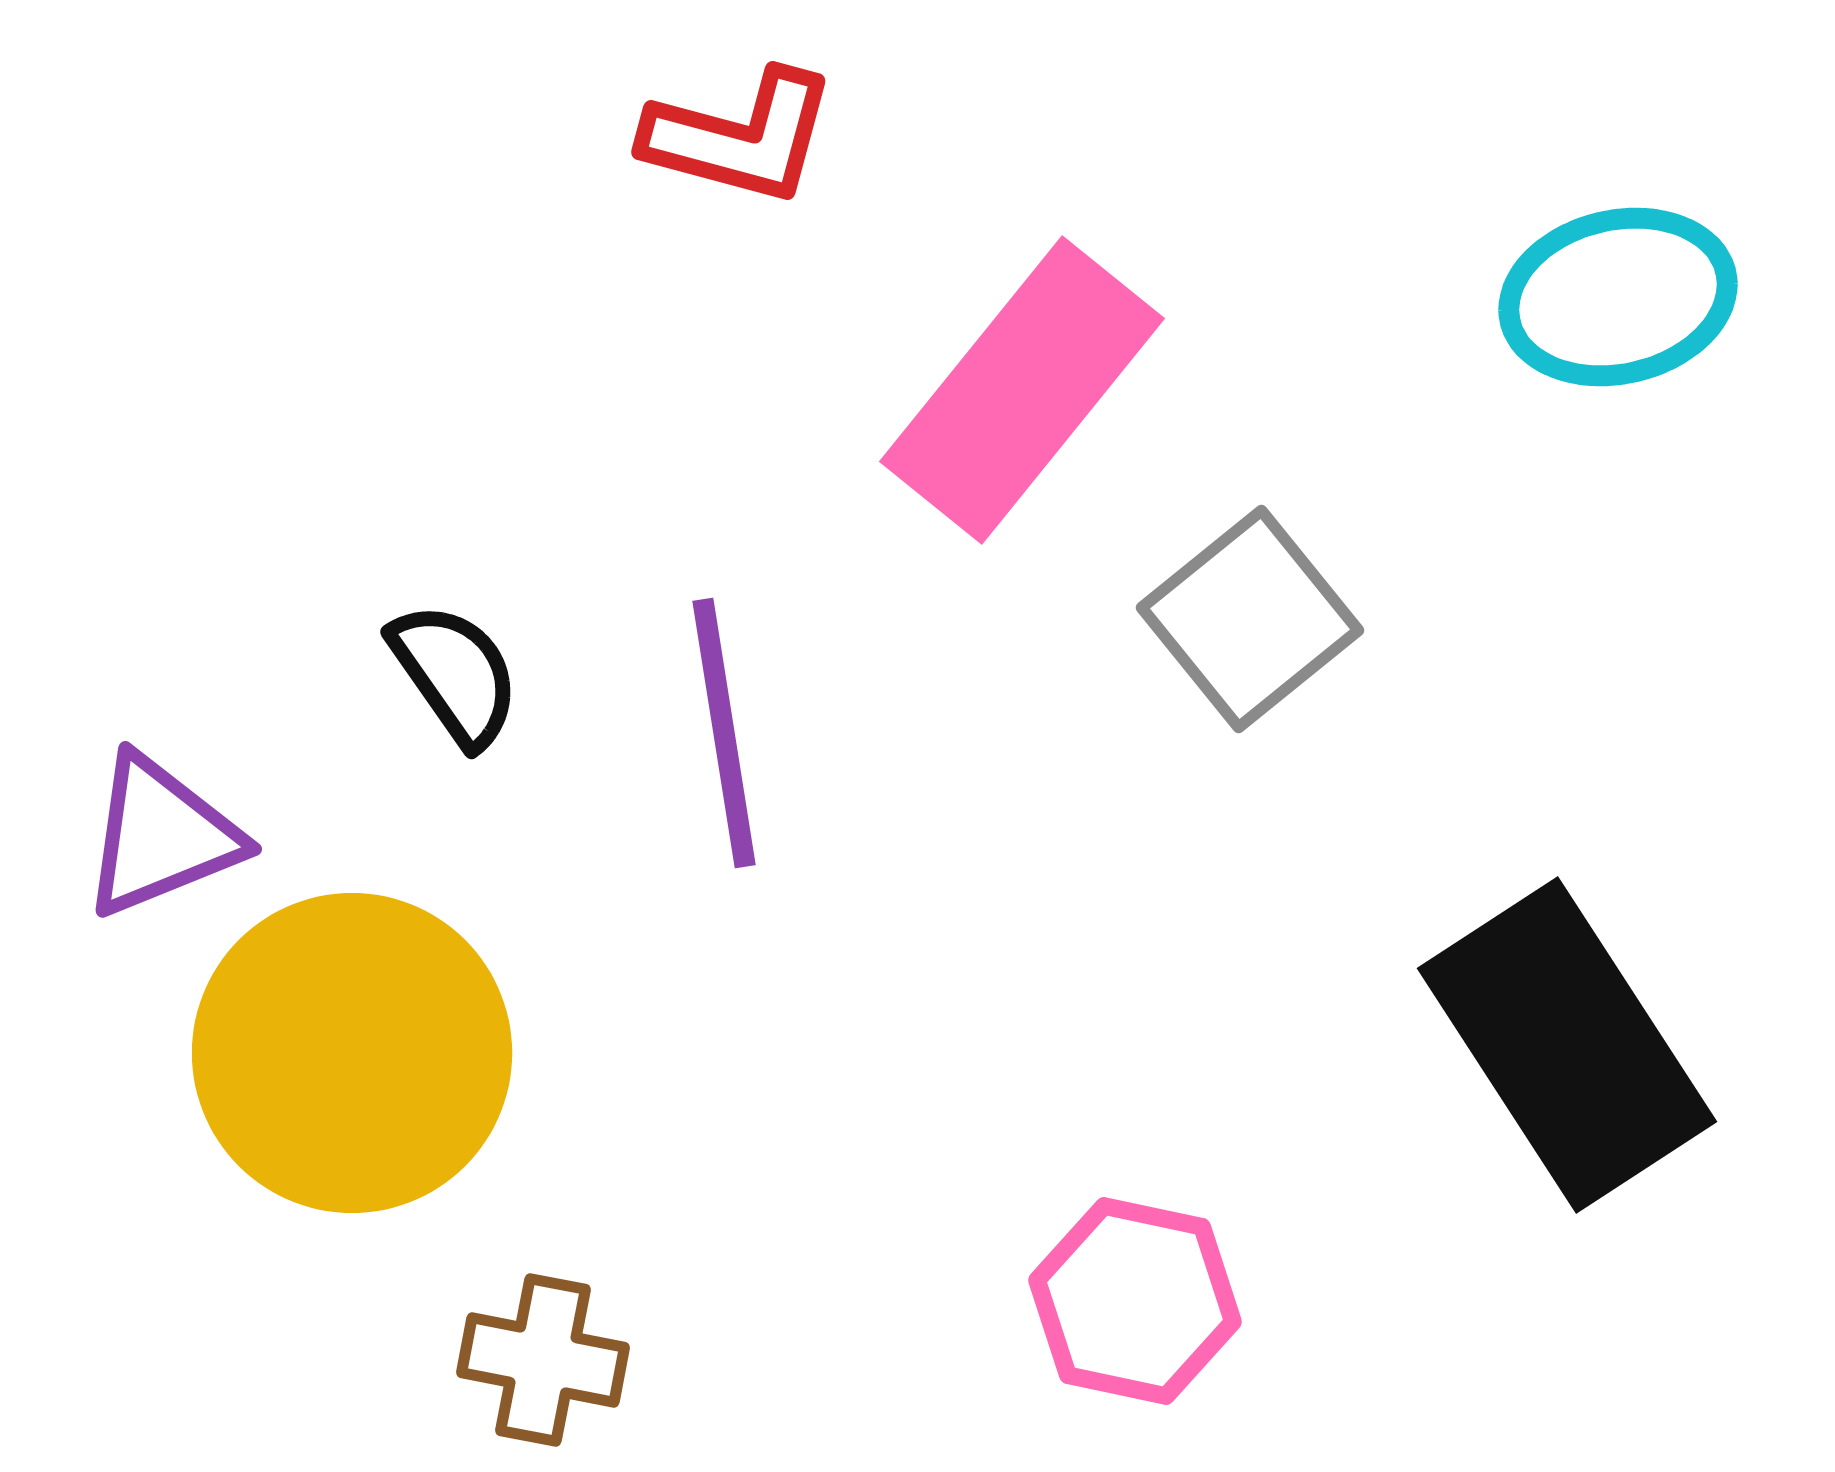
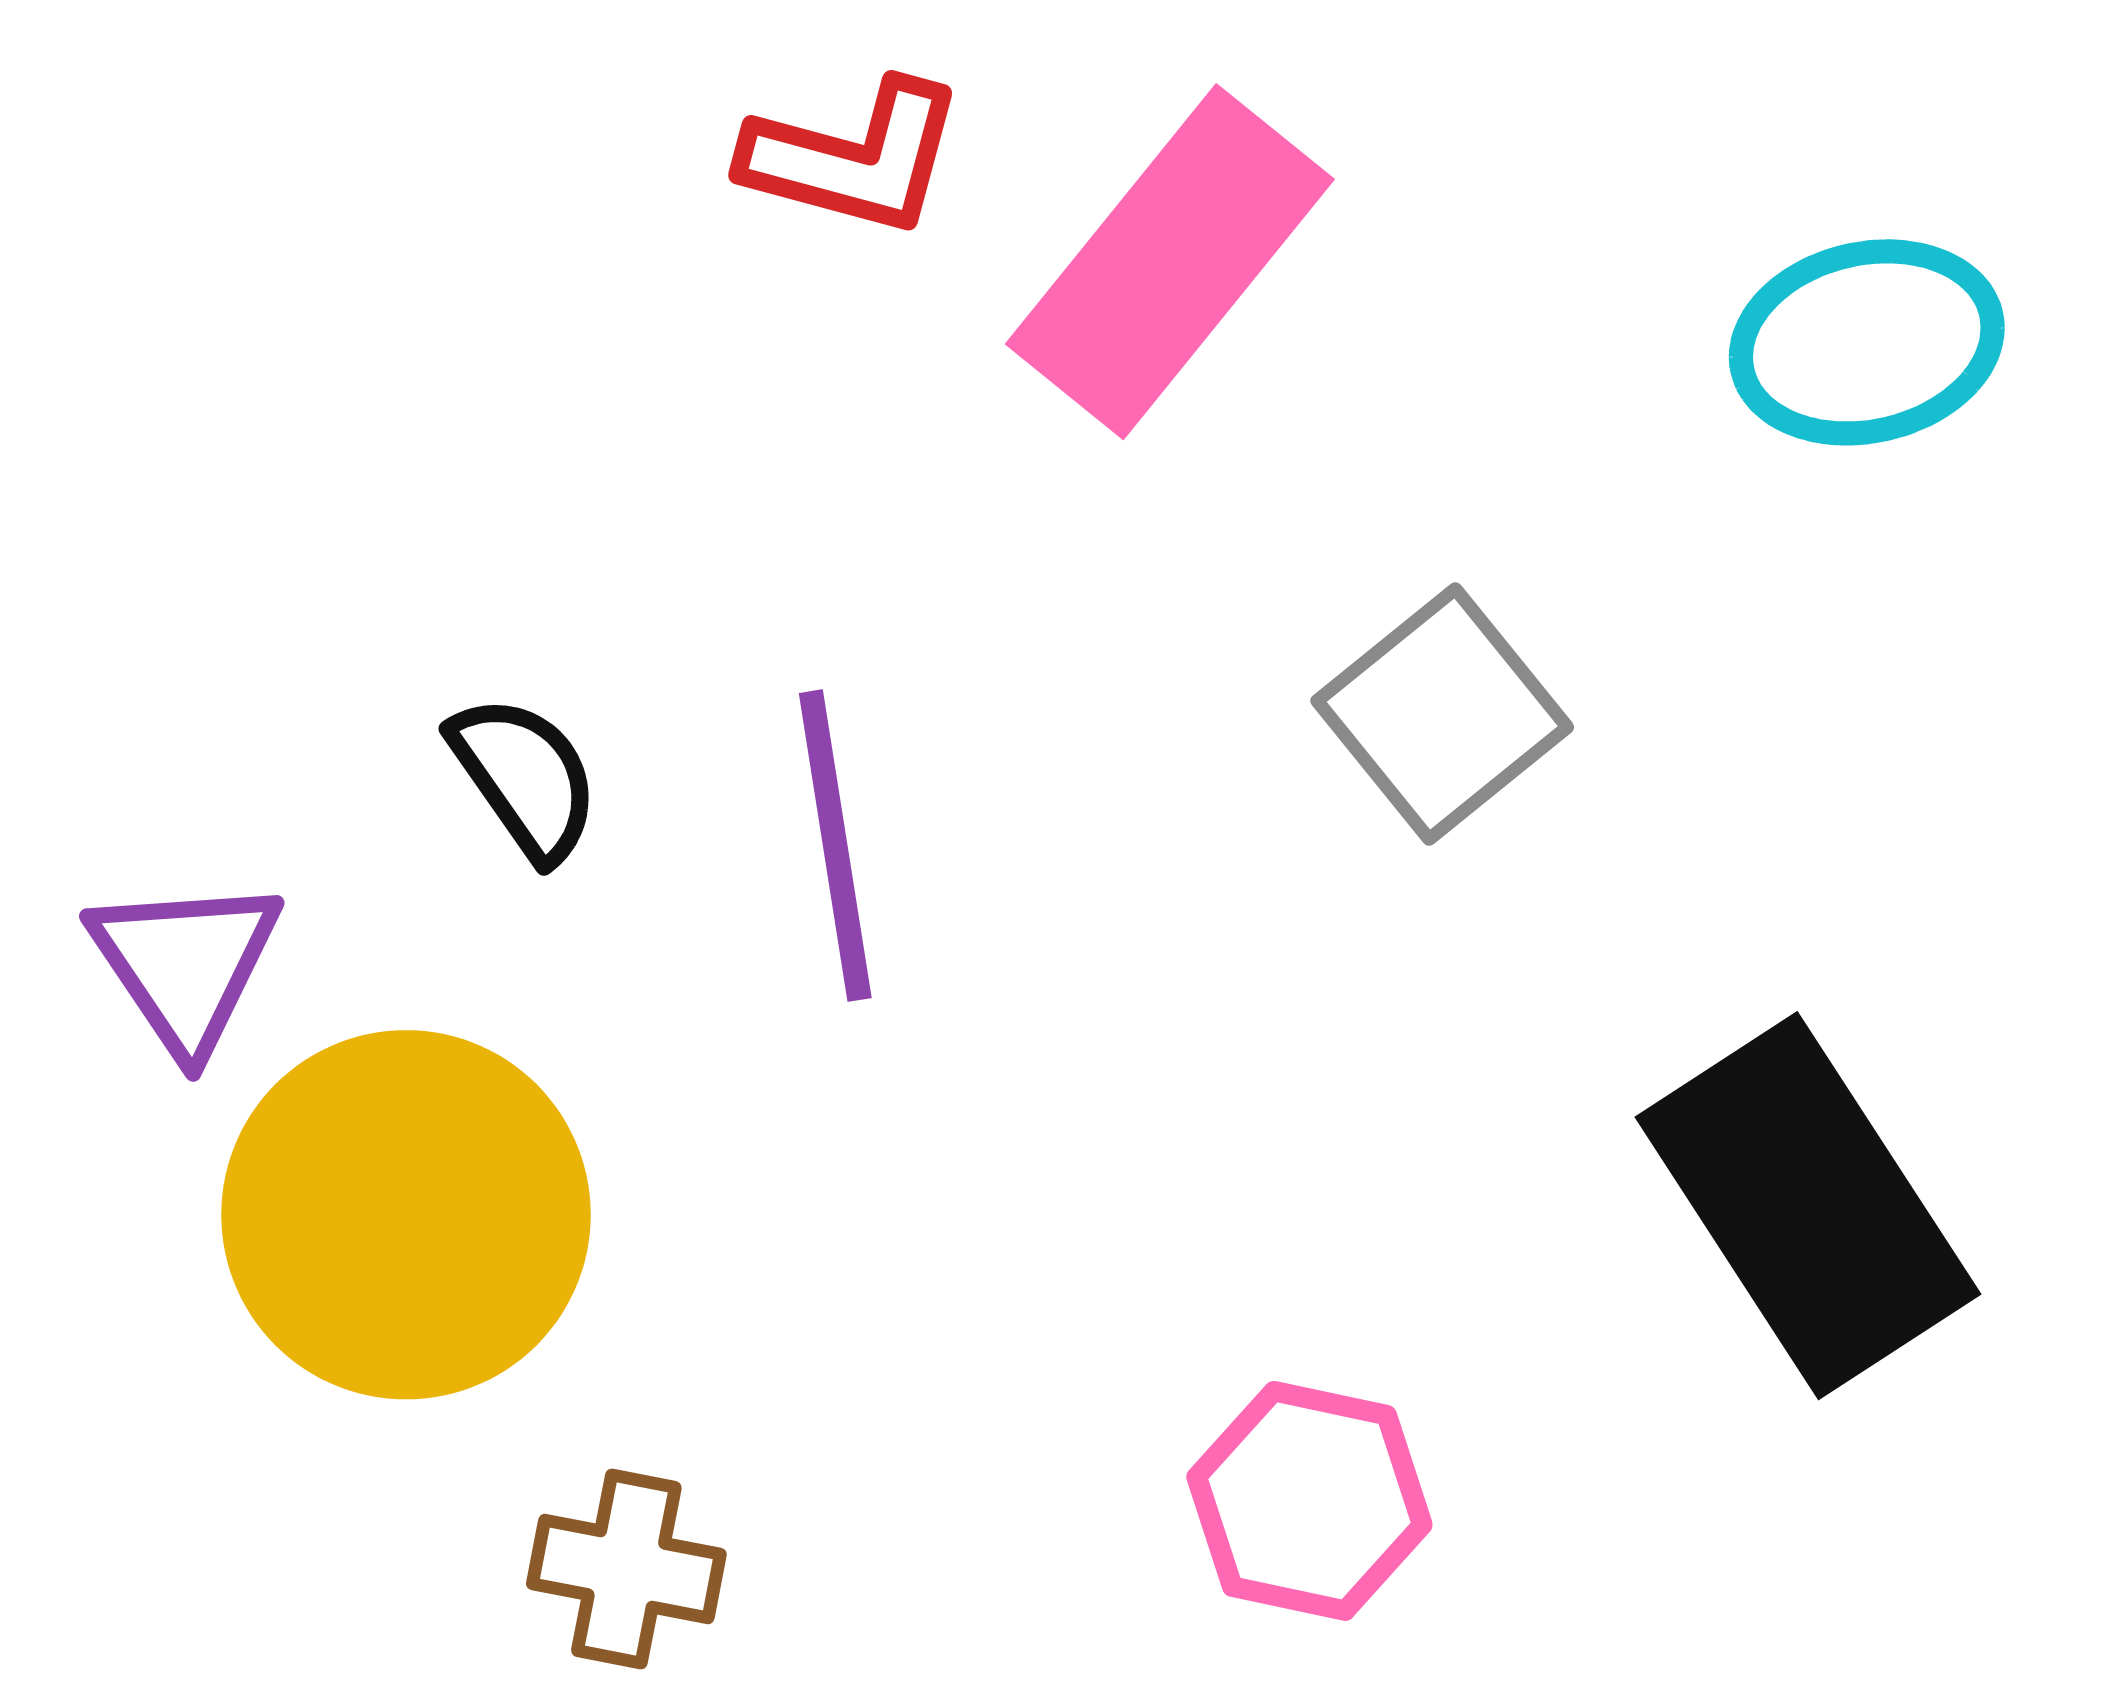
pink rectangle: (1022, 390) -> (1170, 262), moved
purple triangle: (161, 836) -> (186, 964), turned -42

